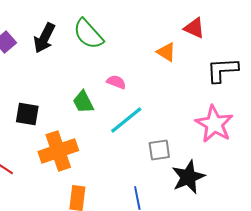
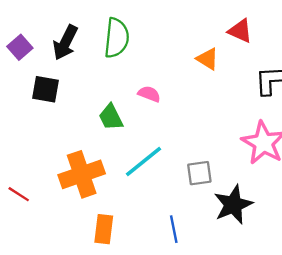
green semicircle: (88, 34) -> (117, 38), turned -132
black square: (27, 114) -> (45, 89), moved
cyan line: (126, 120) -> (143, 162), moved

